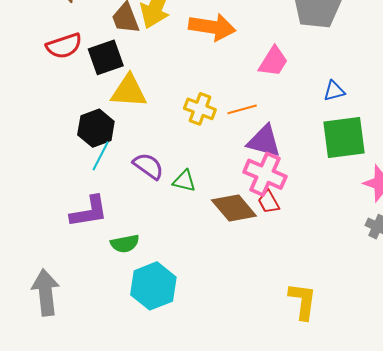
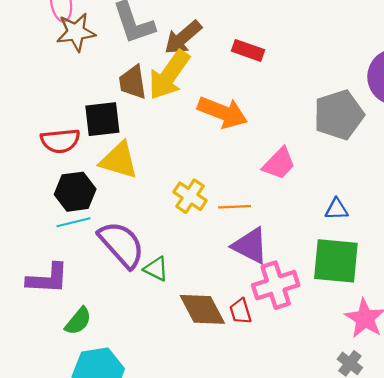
red semicircle: (64, 46) -> (60, 141), moved
cyan line: (101, 156) -> (73, 222), turned 36
purple semicircle: (148, 166) -> (122, 244), size x1.5
pink cross: (265, 174) -> (276, 285), moved, turned 36
green semicircle: (125, 244) -> (78, 321), turned -52

